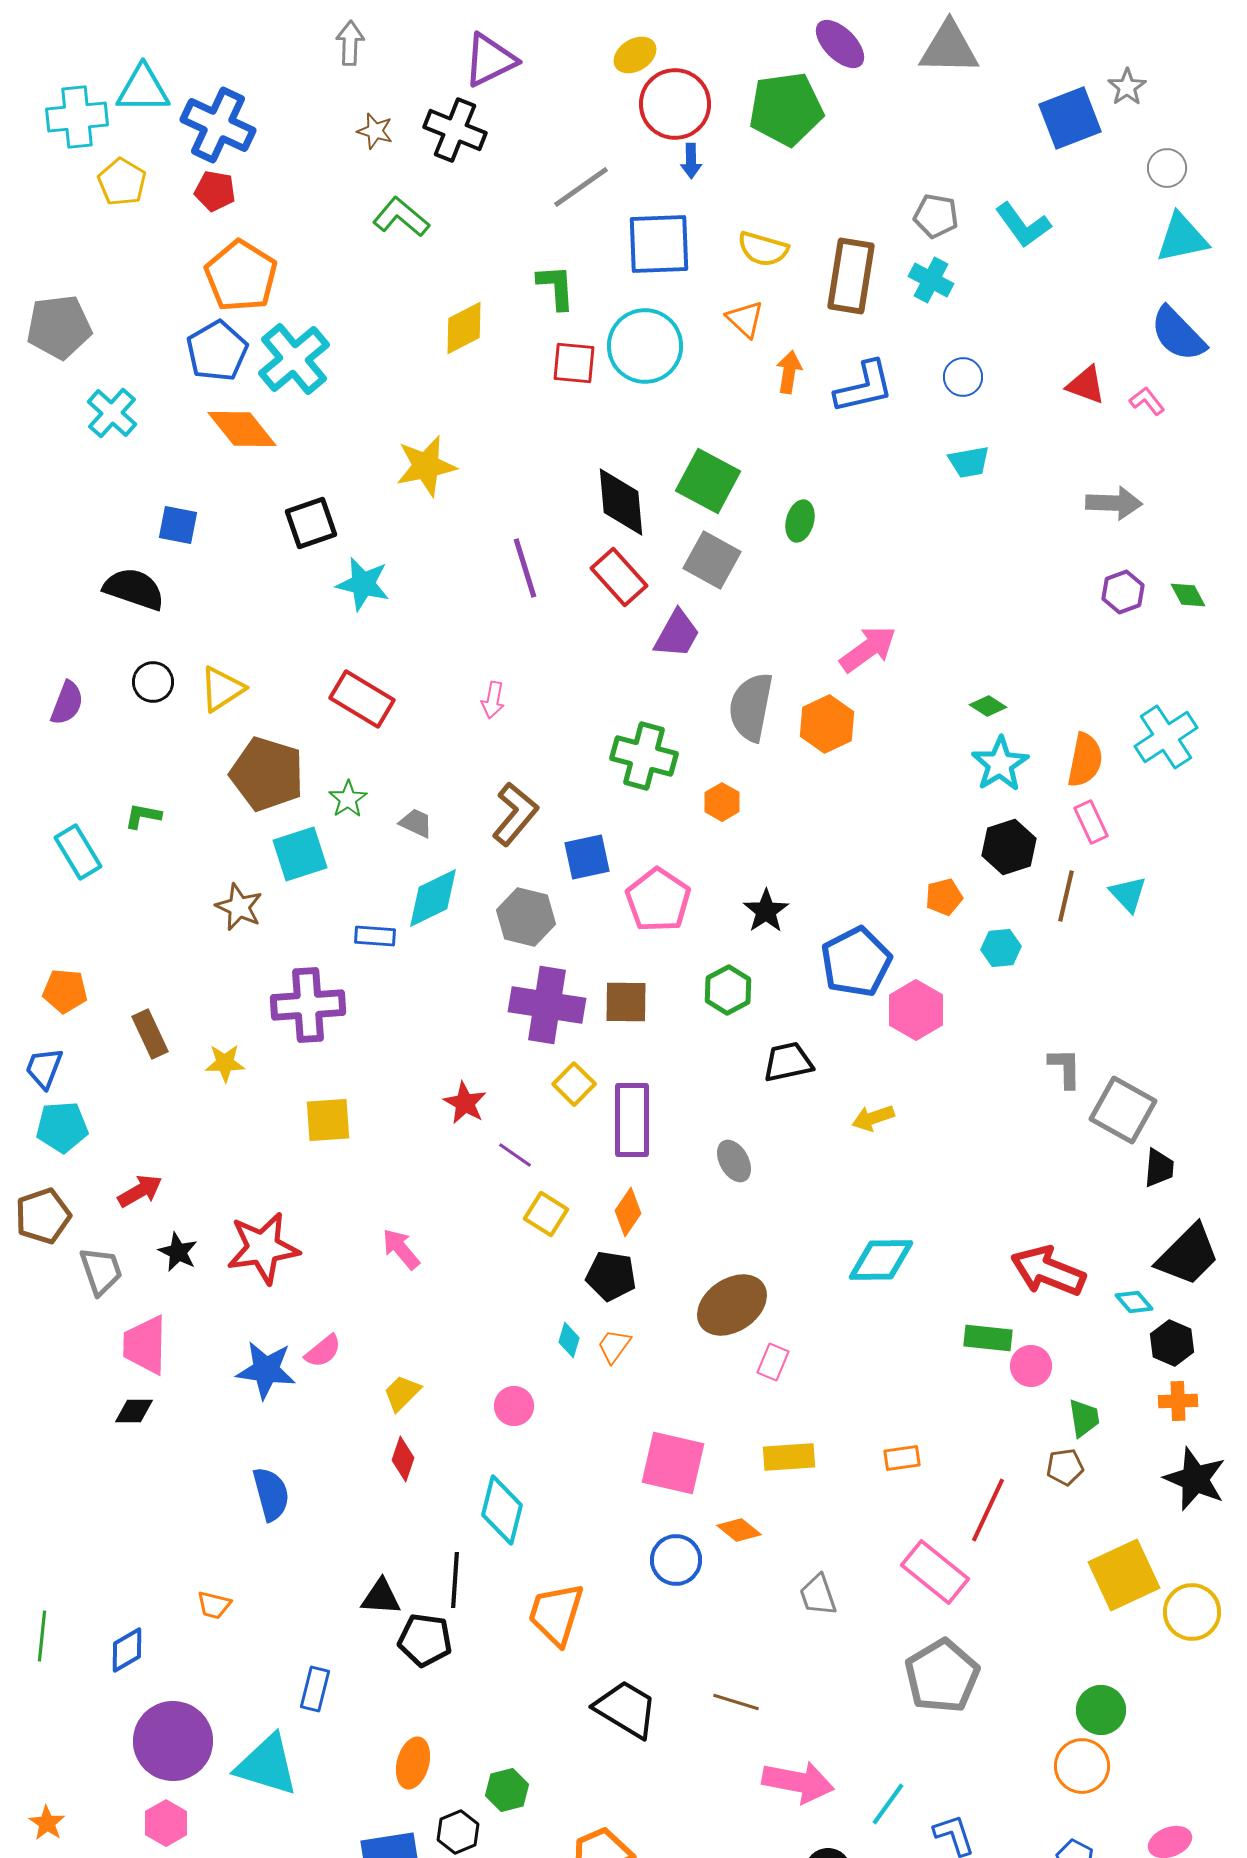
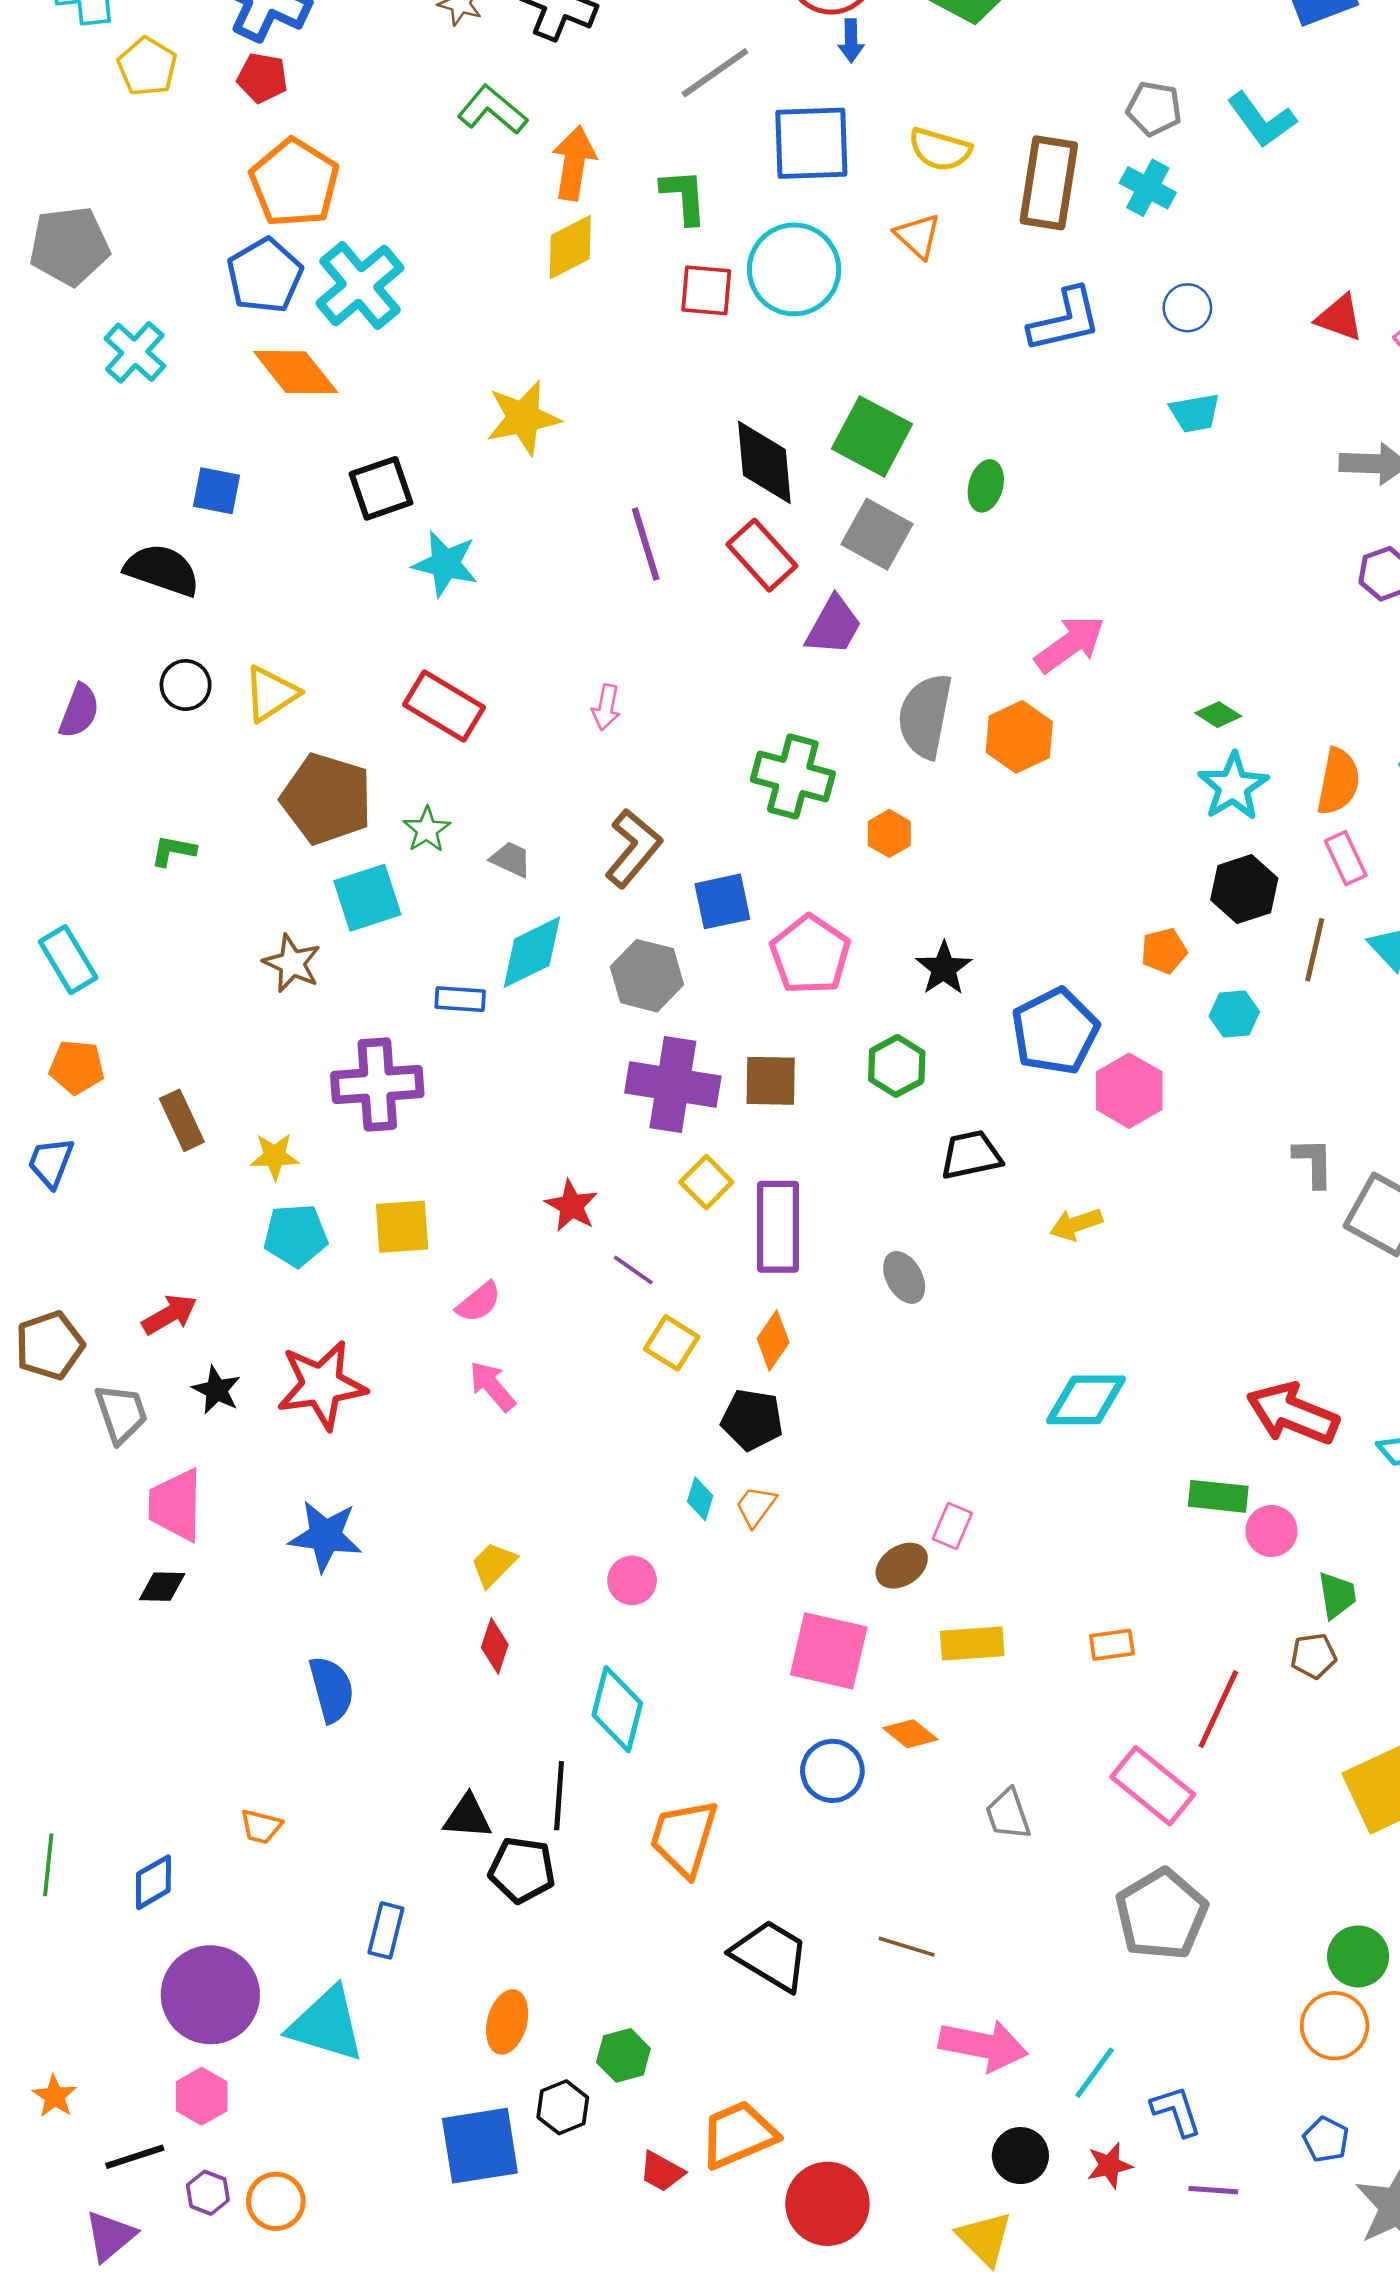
orange arrow: (789, 372) -> (574, 163), moved, size x1.4
cyan rectangle: (78, 852) -> (68, 960), moved
cyan pentagon: (62, 1127) -> (296, 1235), moved
brown ellipse: (732, 1305) -> (902, 1566), moved, size x0.6
pink semicircle: (323, 1351) -> (479, 1302), moved

